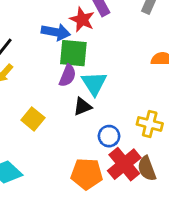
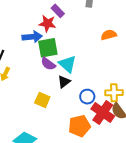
purple semicircle: (68, 76) -> (48, 64), turned 119
yellow square: (33, 119) -> (42, 100), moved
yellow cross: (150, 124) -> (114, 93), moved

